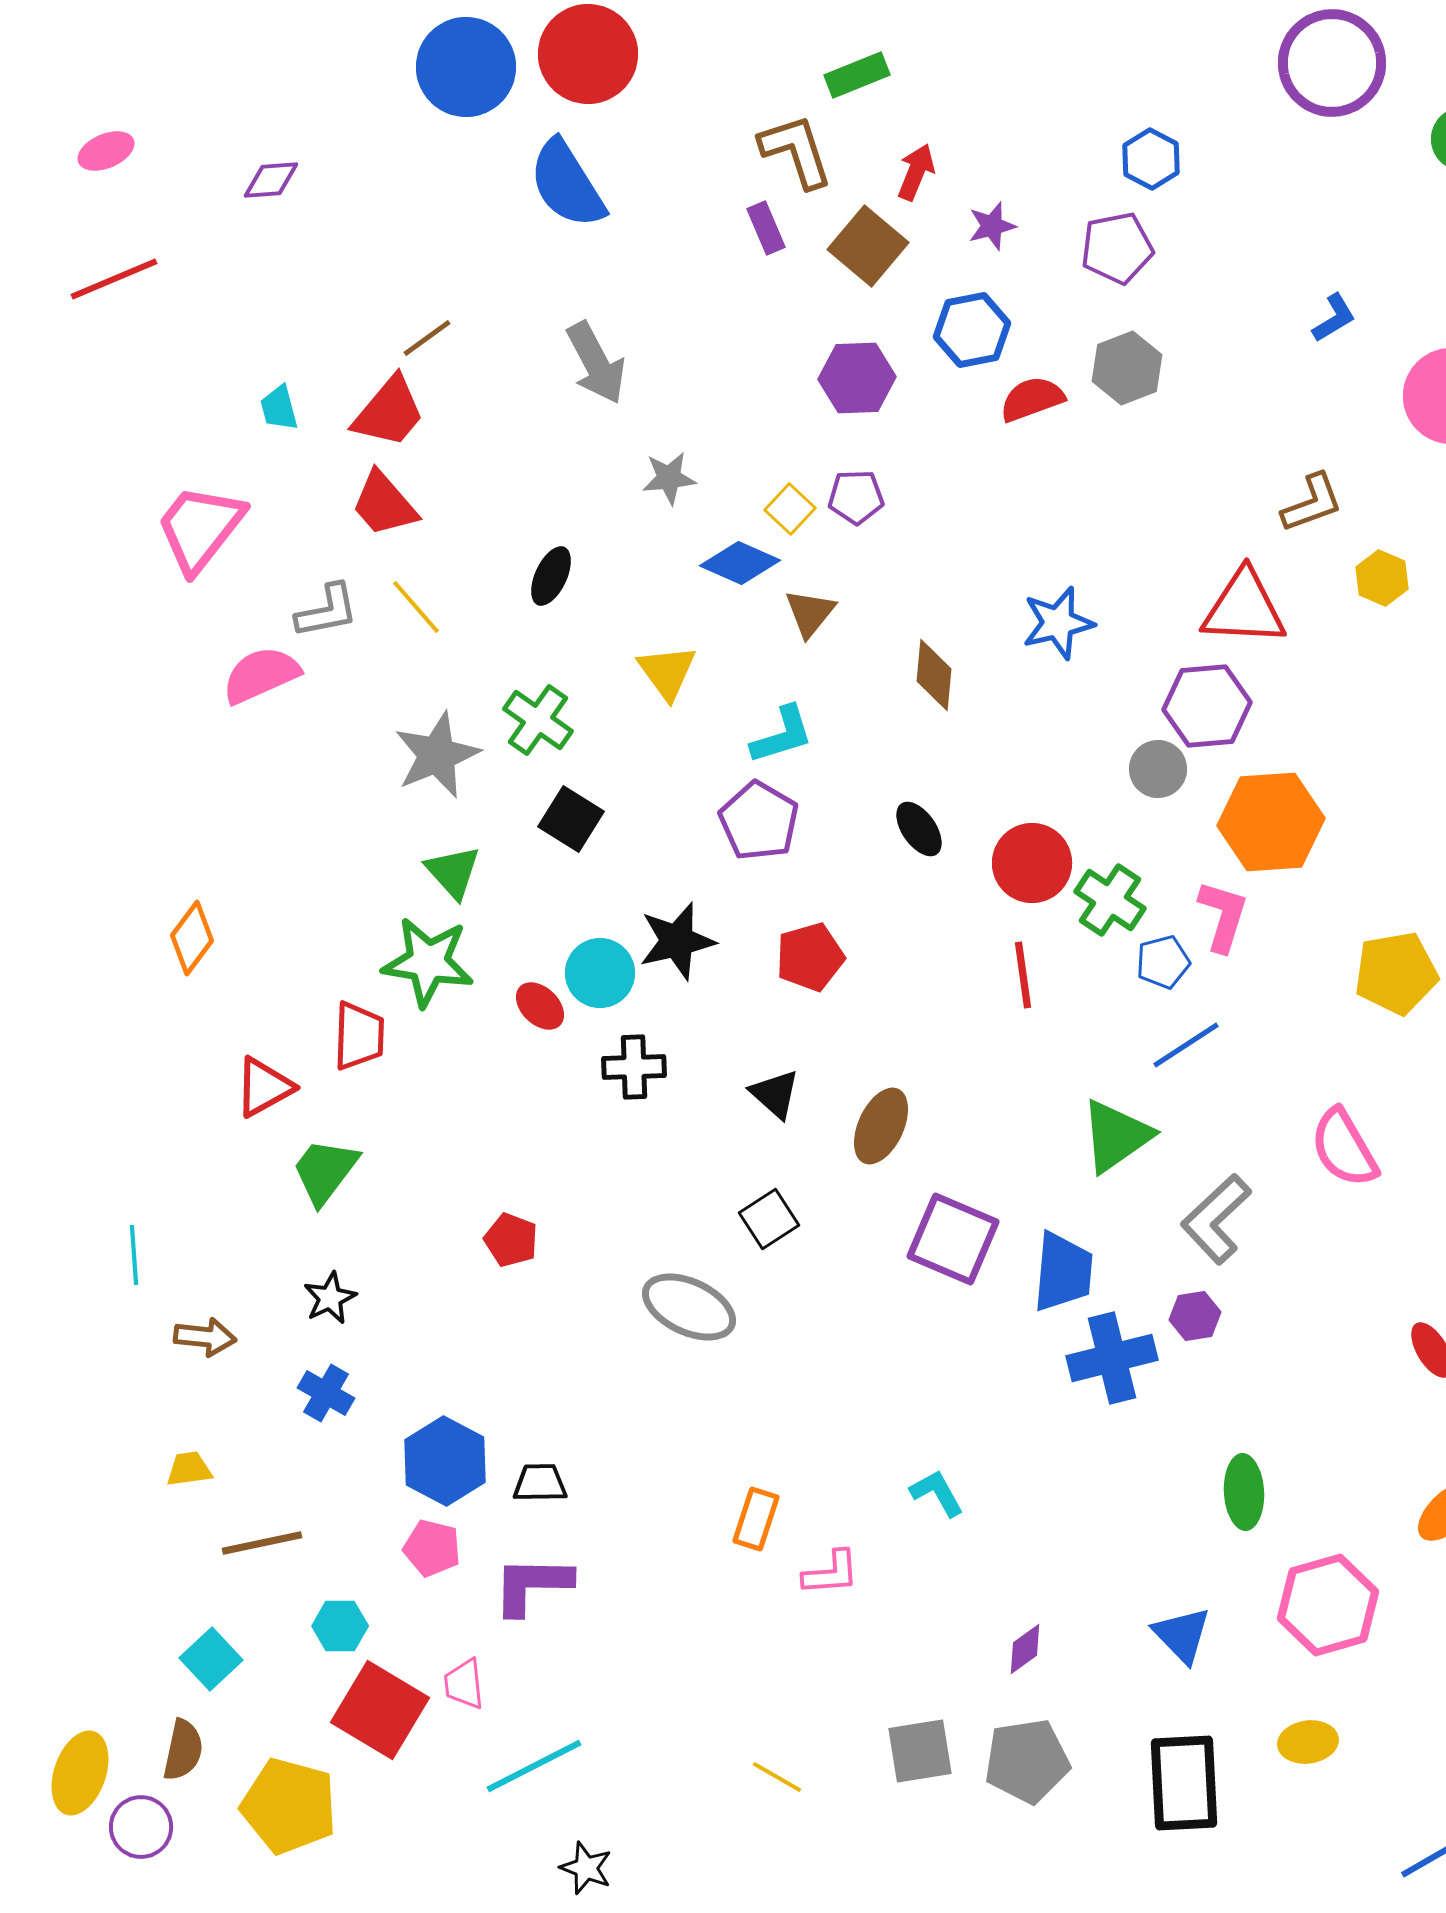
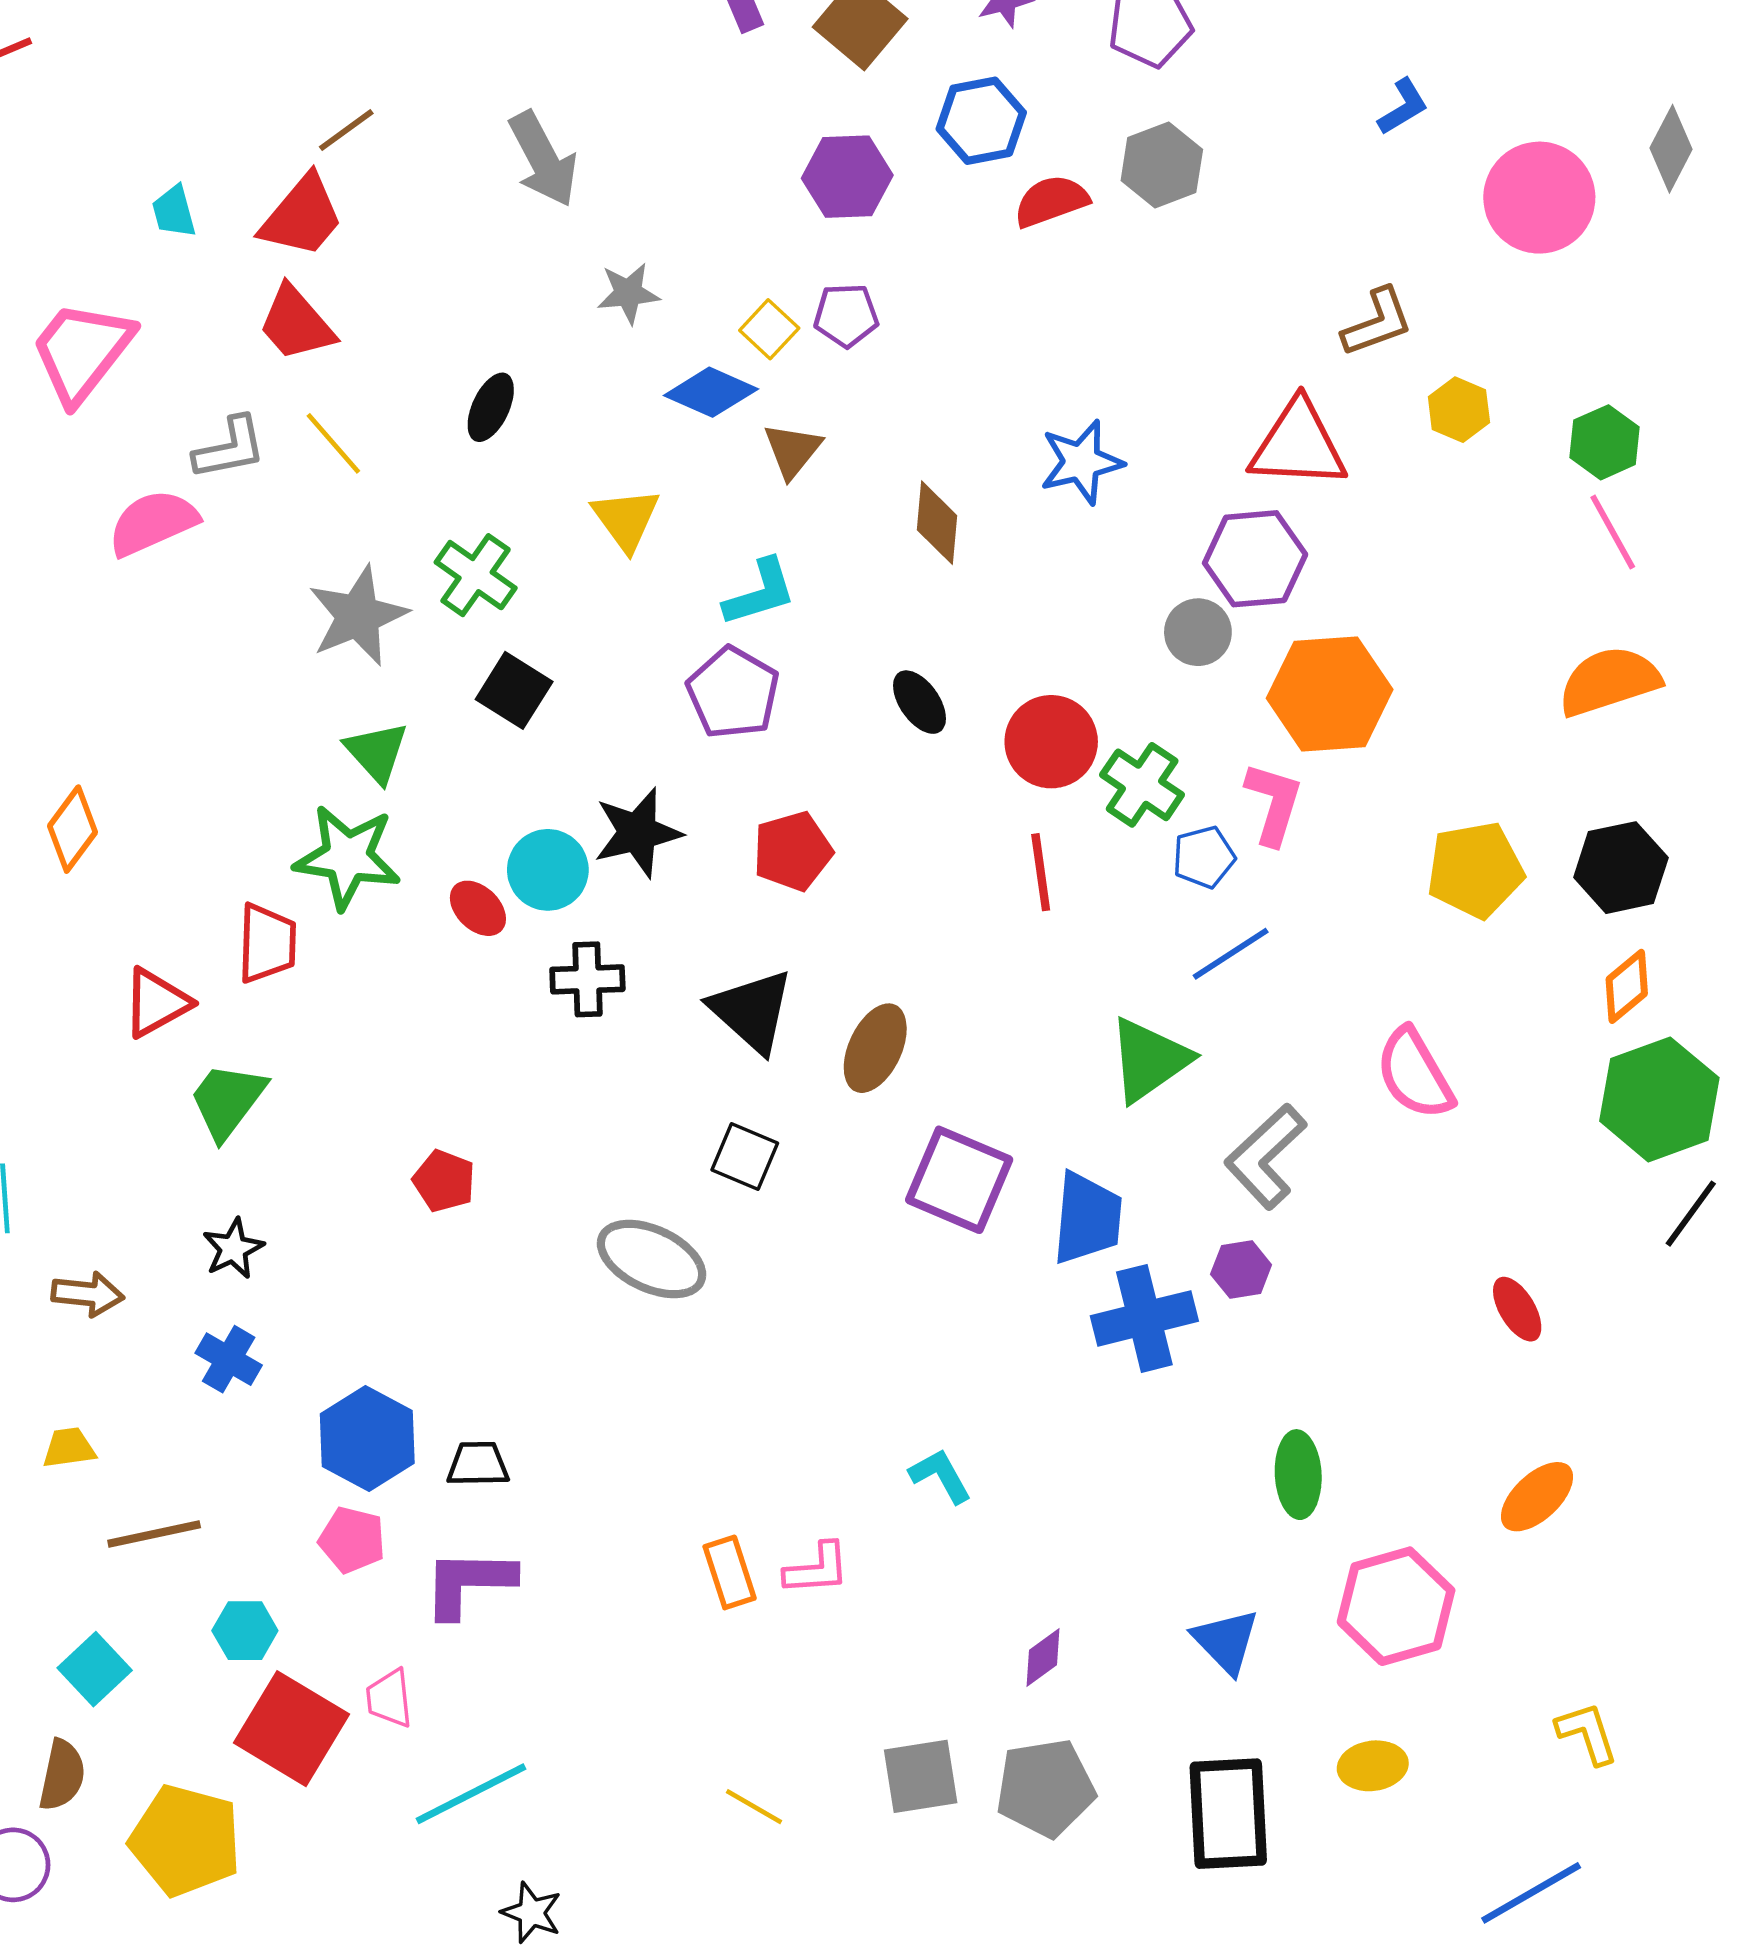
black triangle: (775, 1094) -> (752, 1011), size x1.5
black square: (769, 1219) -> (745, 1156), turned -34
orange rectangle: (756, 1519) -> (730, 1572), moved, turned -36

